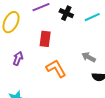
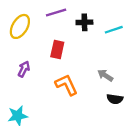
black cross: (66, 13) -> (84, 22), turned -32

